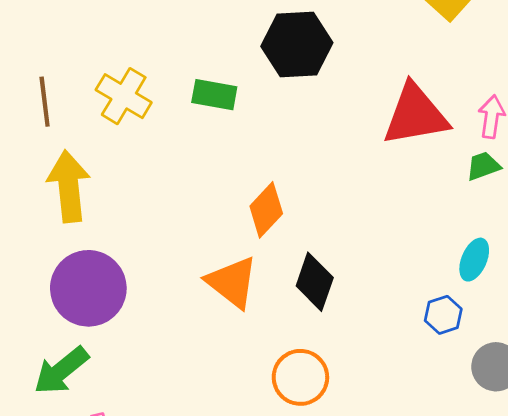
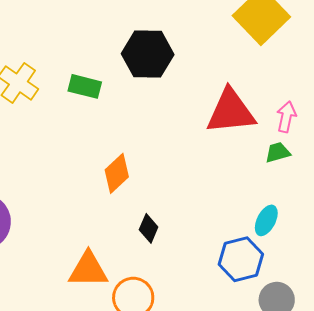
orange triangle: (232, 282) -> (88, 270), moved, turned -42
black diamond: (315, 282) -> (149, 228), size x0.7
blue hexagon: (443, 315) -> (241, 259), size x1.6

